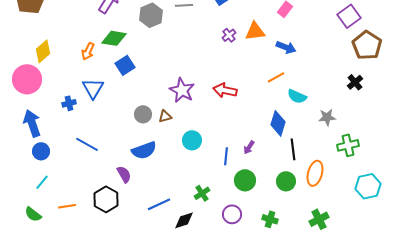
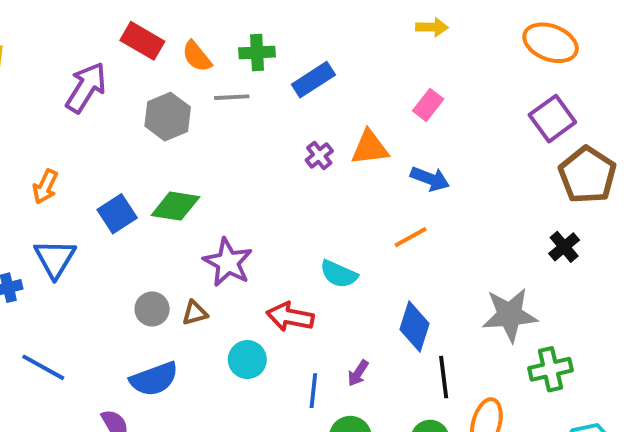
green diamond: (114, 38) -> (175, 206), moved
red arrow: (225, 90) -> (290, 317), moved
cyan semicircle: (297, 96) -> (339, 274), moved
gray star: (327, 117) -> (510, 315), size x1.6

